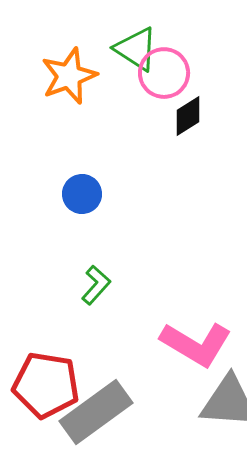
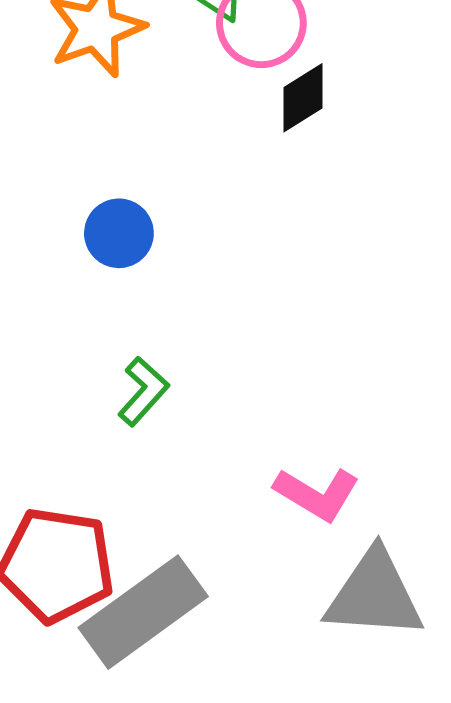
pink L-shape: (196, 344) -> (317, 494), size x0.7

